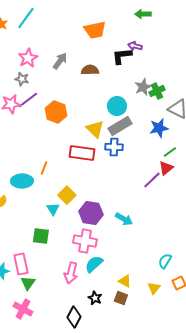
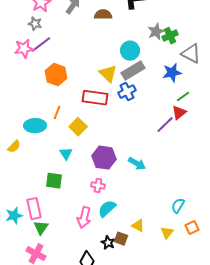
orange hexagon: (56, 112) -> (56, 75), moved
blue cross: (114, 147) -> (127, 92), turned -30
yellow square: (67, 195) -> (78, 127), moved
pink cross: (85, 241) -> (98, 186), size x0.6
brown square: (121, 298) -> (121, 239), moved

